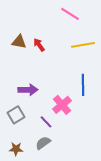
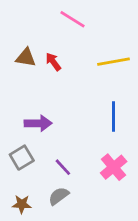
pink line: (70, 14) -> (72, 19), moved
pink cross: (62, 105) -> (114, 167), moved

